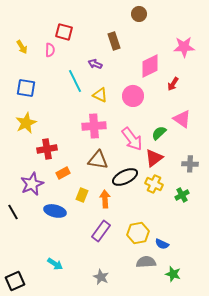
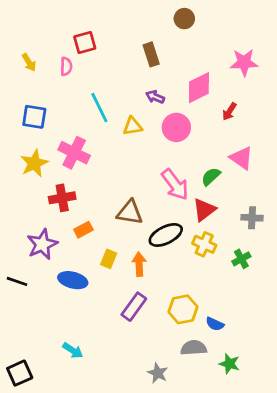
red square: (64, 32) -> (85, 42), turned -30
purple arrow: (95, 64) -> (155, 97), moved
yellow triangle: (100, 95) -> (133, 126), turned -35
pink cross: (94, 126) -> (74, 153), moved, turned 30
black line: (13, 212) -> (17, 281), turned -42
gray star: (101, 277) -> (158, 373), moved

